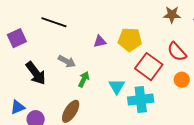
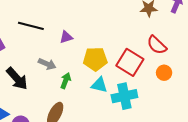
yellow pentagon: (130, 40) -> (95, 59), moved
purple triangle: (100, 41) -> (66, 37), moved
cyan triangle: (117, 86) -> (99, 85), turned -42

